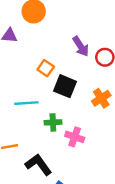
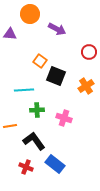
purple arrow: (81, 46) -> (57, 29), moved, turned -30
green cross: (53, 122) -> (37, 110), moved

